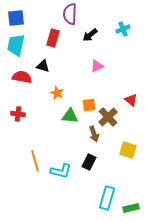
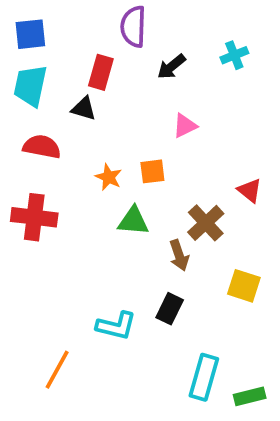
black triangle: (43, 66) -> (84, 109), moved
orange square: (89, 105) -> (152, 171), moved
red cross: (18, 114) -> (34, 217), size x1.6
orange line: (35, 161) -> (57, 370), moved, turned 45

